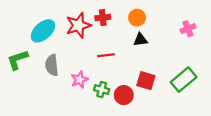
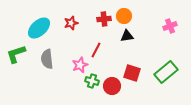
red cross: (103, 18) -> (104, 19), moved
red star: (78, 25) -> (71, 23), size x0.6
red line: (106, 55) -> (96, 50), turned -56
pink star: (79, 80) -> (80, 65), moved

